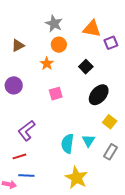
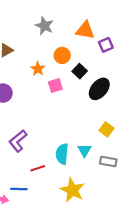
orange circle: (59, 45) -> (62, 55), moved
pink square: (56, 94) -> (55, 86), moved
black ellipse: (99, 95) -> (99, 89), moved
gray rectangle: (110, 152) -> (108, 161), turned 70
red line: (19, 156) -> (38, 168), moved

